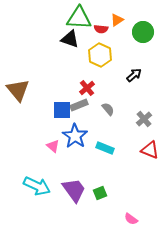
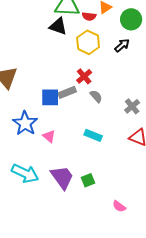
black arrow: (134, 75) -> (122, 45), moved
red cross: (87, 88) -> (84, 76), moved
blue star: (75, 136) -> (25, 123), moved
pink triangle: (53, 146) -> (49, 136), moved

